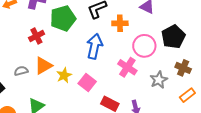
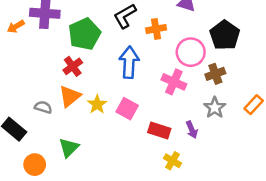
red cross: (36, 36) -> (73, 66), moved
brown cross: (183, 68) -> (215, 74), moved, turned -35
gray semicircle: (21, 71) -> (43, 107), turned 40
gray star: (159, 80) -> (215, 108), moved

